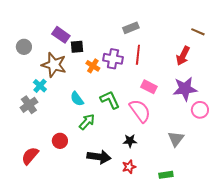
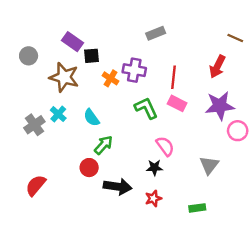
red line: (138, 55) -> (173, 77), moved
cyan cross: (40, 86) -> (58, 114), moved
green L-shape: (110, 100) -> (146, 108), moved
pink semicircle: (140, 111) -> (165, 146), moved, size x0.7
red circle: (60, 141) -> (89, 168), moved

